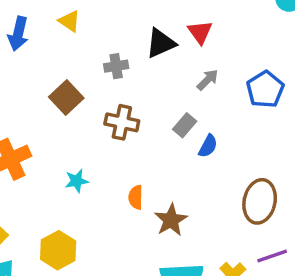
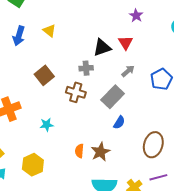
gray cross: (116, 66) -> (86, 68), moved
gray rectangle: (185, 125) -> (113, 97), size x1.6
blue semicircle: (208, 146) -> (119, 122), moved
orange semicircle: (136, 197) -> (79, 151), moved

